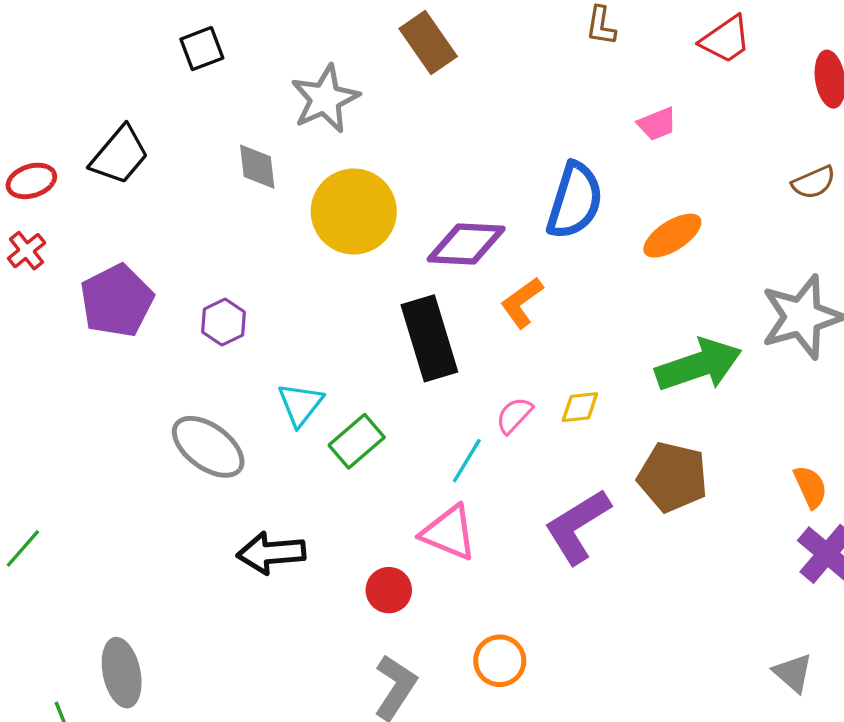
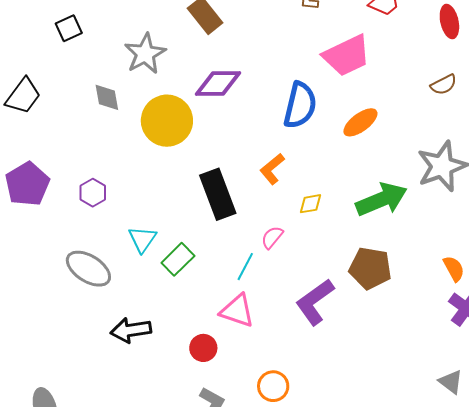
pink trapezoid: (657, 124) -> (347, 56), size x2.0
purple diamond: (466, 244) -> (218, 83), moved
yellow diamond: (580, 407) -> (310, 204), moved

